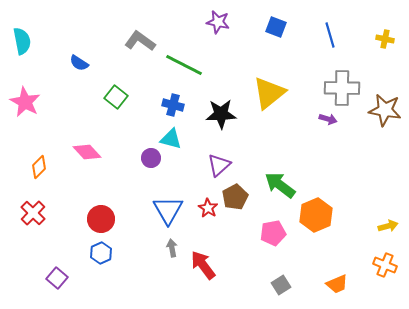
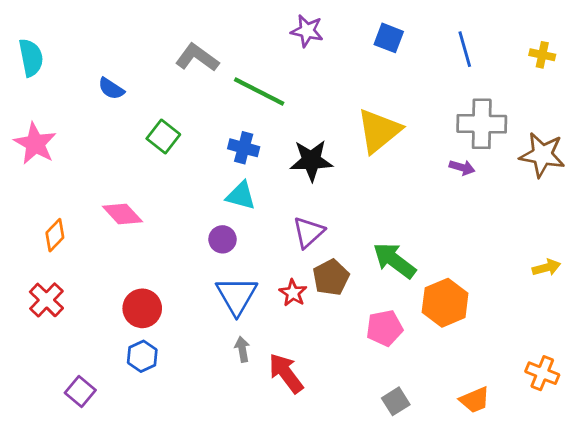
purple circle: (151, 158) -> (223, 239), moved
yellow arrow: (388, 226) -> (546, 268), moved

